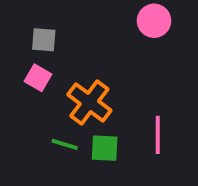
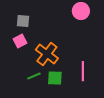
pink square: (38, 78) -> (20, 41), turned 32
green line: (65, 144) -> (34, 76), turned -40

